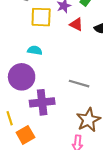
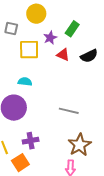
purple cross: (42, 102) -> (31, 141), moved, size x0.7

